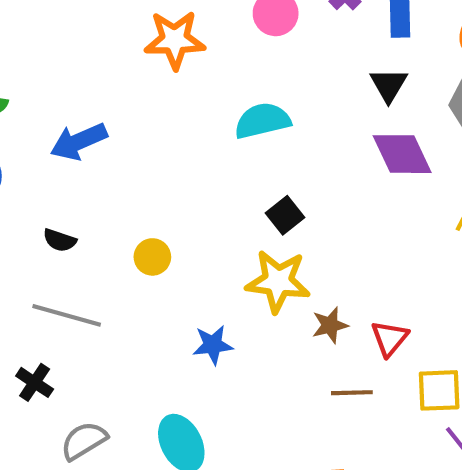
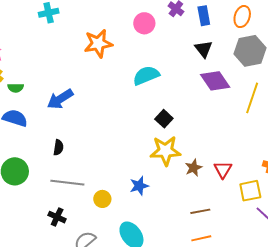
black semicircle: (60, 240) -> (58, 147), turned -91
yellow circle: (152, 257) -> (102, 199), moved
brown line: (352, 393) -> (200, 211), moved

